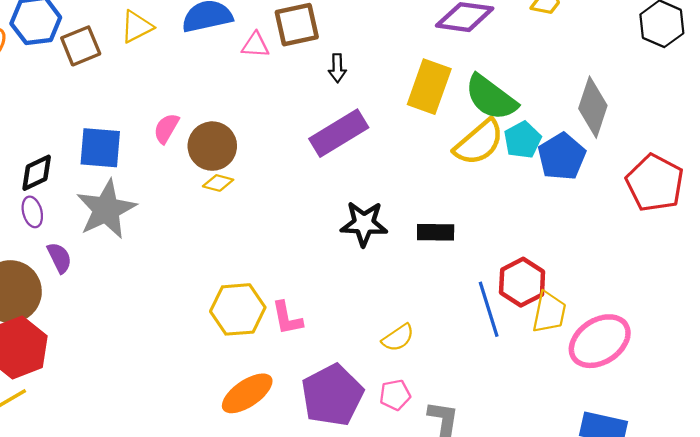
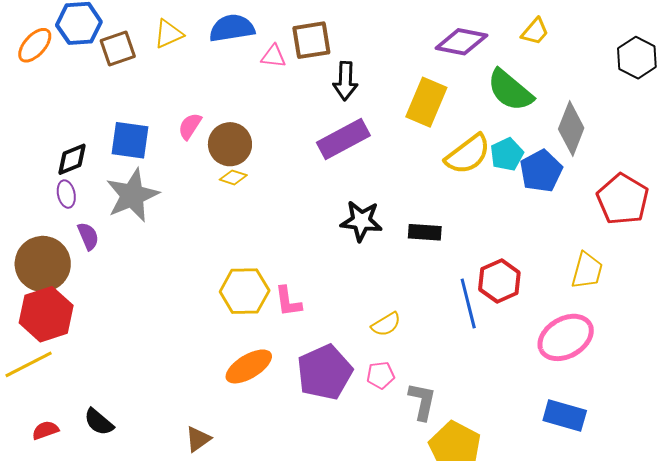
black arrow: (337, 68) -> (345, 81), size x1.5
green semicircle: (491, 98) -> (510, 90), moved
yellow trapezoid: (549, 312) -> (587, 270), moved

